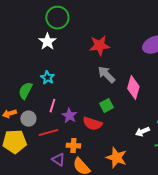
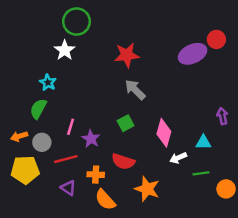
cyan star: (47, 78) -> (48, 83), moved
pink diamond: (133, 88) -> (164, 133), moved
green square: (106, 106) -> (126, 123), moved
red semicircle: (92, 124) -> (123, 161), moved
purple triangle: (58, 160) -> (68, 188), moved

